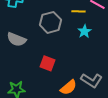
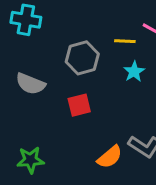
red square: (47, 63) -> (79, 105), moved, turned -35

